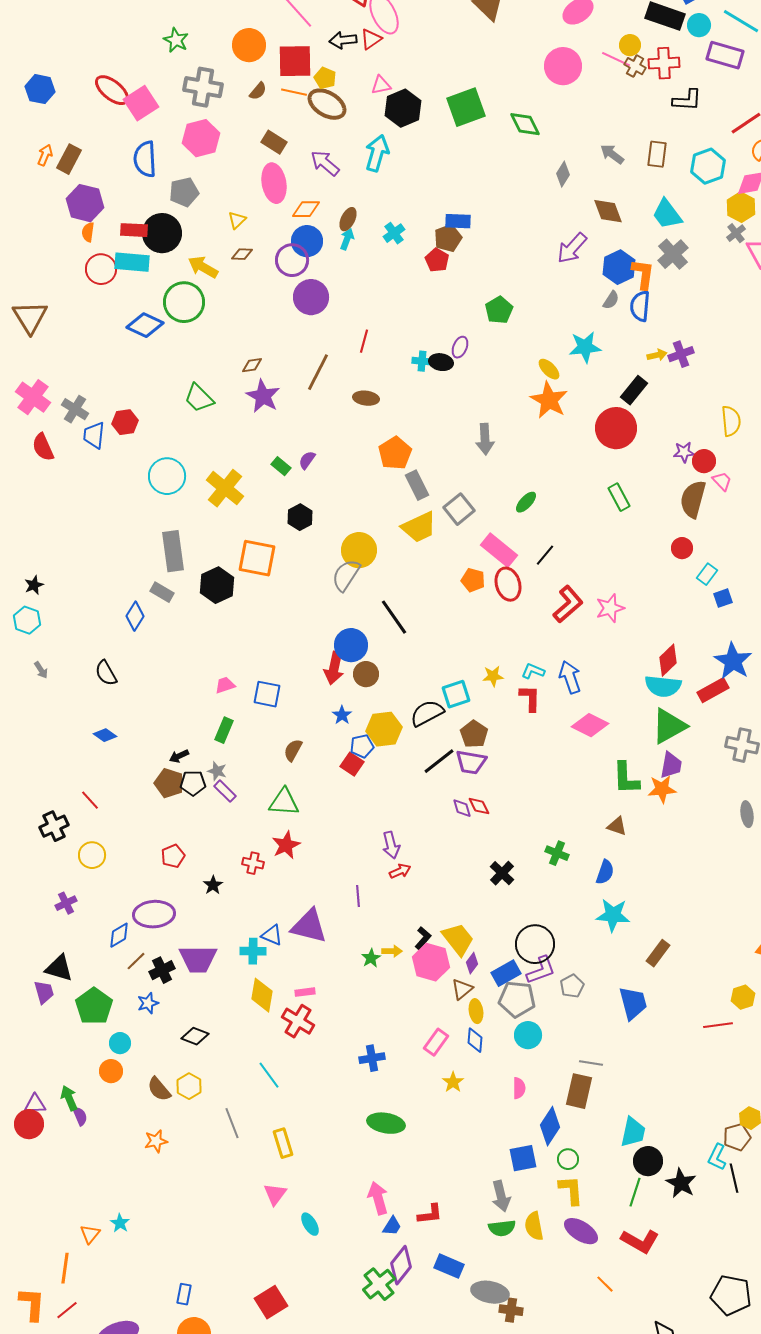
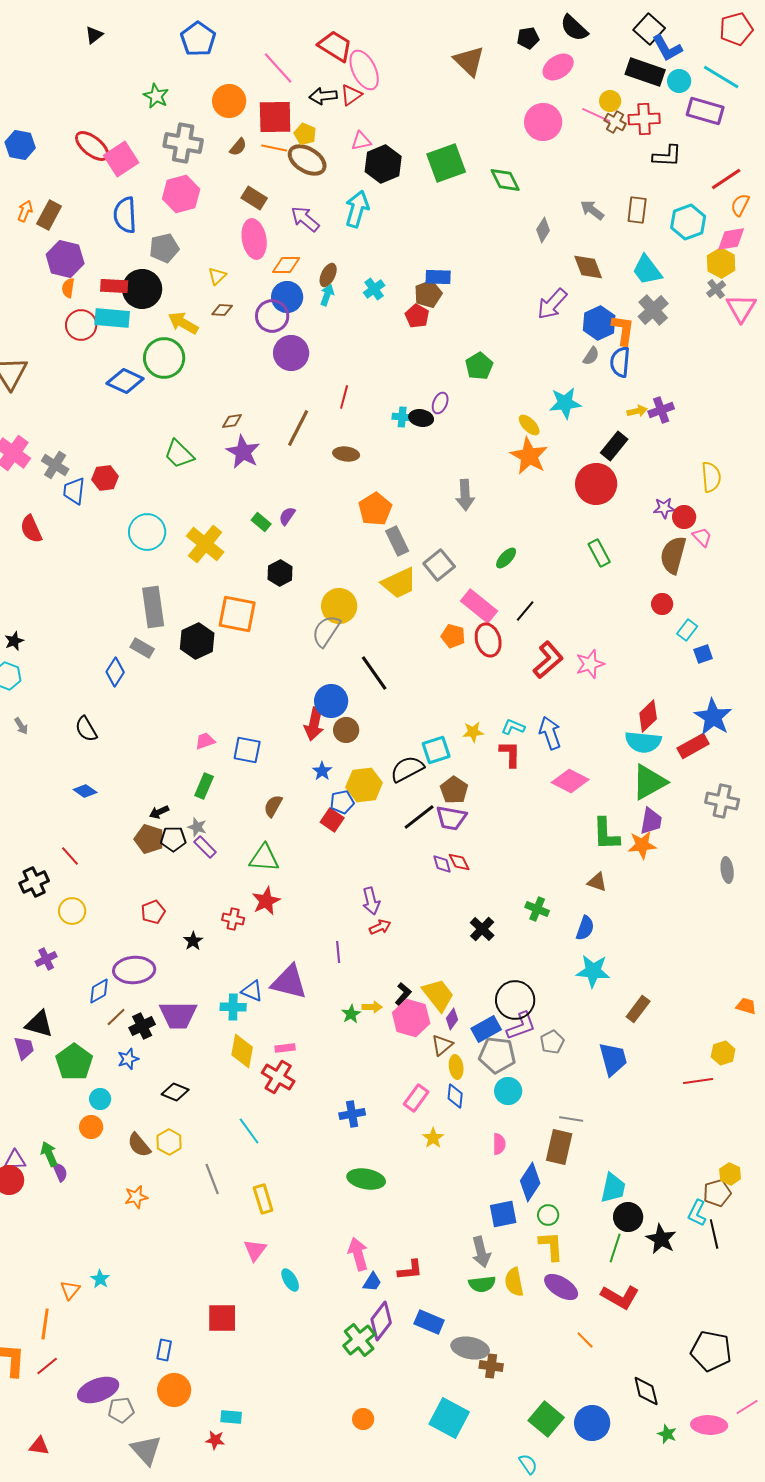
red semicircle: (43, 447) -> (31, 529), moved
red square: (271, 1302) -> (222, 1318), moved, turned 32

